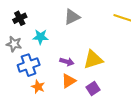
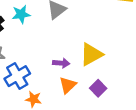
cyan star: (41, 37) -> (21, 14), moved

